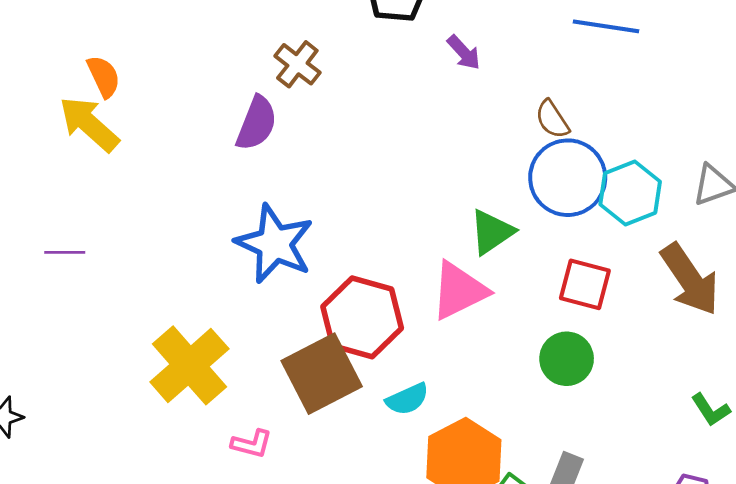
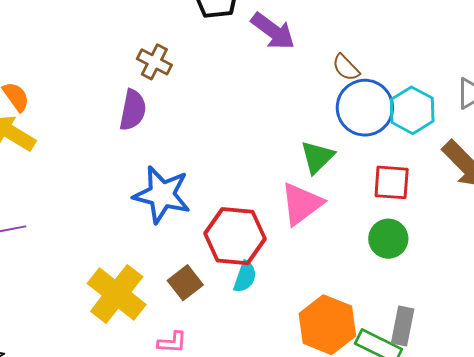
purple arrow: (464, 52) -> (273, 31), size x1.6
brown square: (322, 374) -> (185, 283), moved, size x0.6
cyan semicircle: (407, 399) -> (245, 277), moved, turned -36

